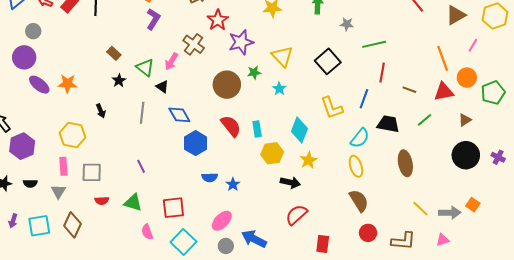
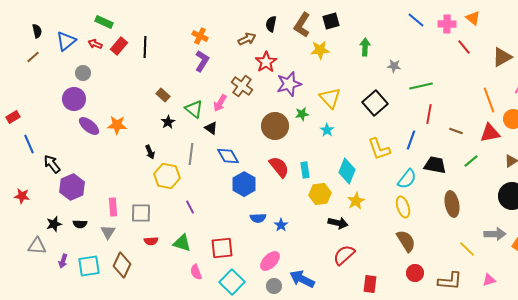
yellow hexagon: (73, 135) -> (167, 176), moved
gray arrow: (450, 213) -> (495, 234), moved

